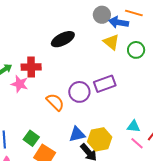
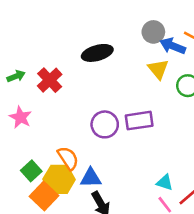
red cross: (31, 67) -> (50, 80), turned 36
pink star: (20, 84) -> (20, 117), moved
orange semicircle: (55, 102) -> (68, 158), moved
yellow hexagon: (100, 139) -> (59, 179), moved

